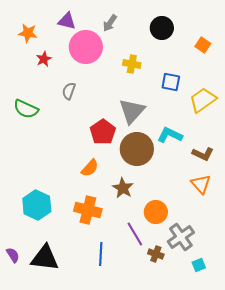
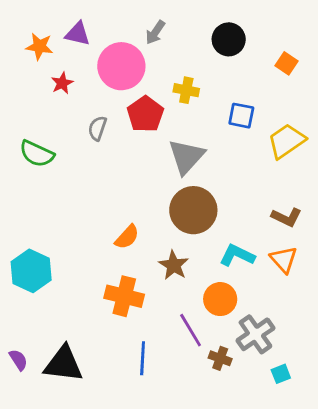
purple triangle: (67, 21) -> (78, 34), moved
red pentagon: (103, 132) -> (145, 114), moved
cyan L-shape: (170, 135) -> (237, 255), moved
cyan hexagon: (37, 205) -> (31, 271), moved

